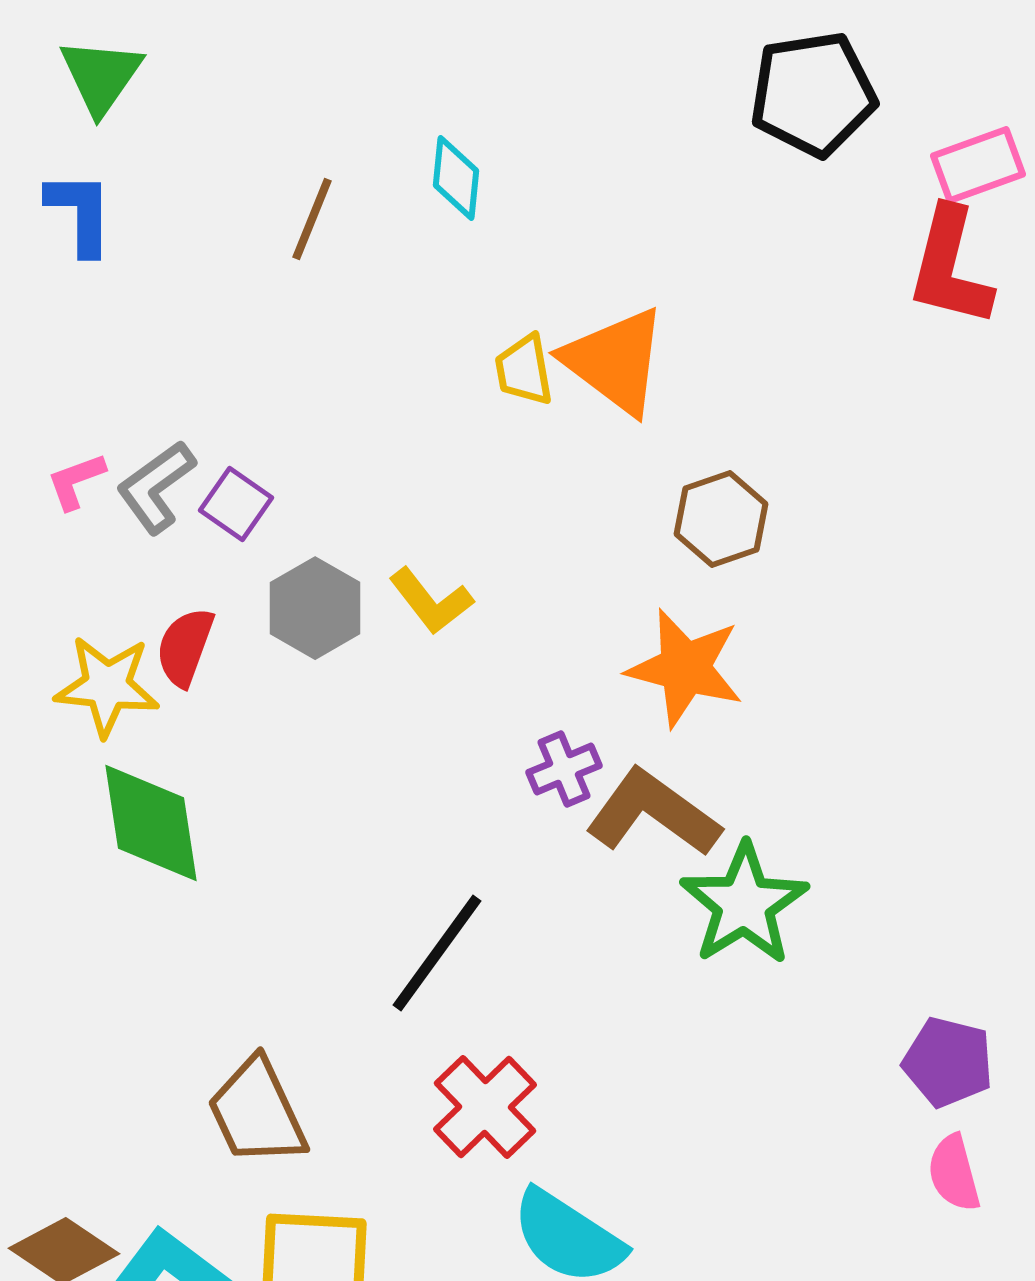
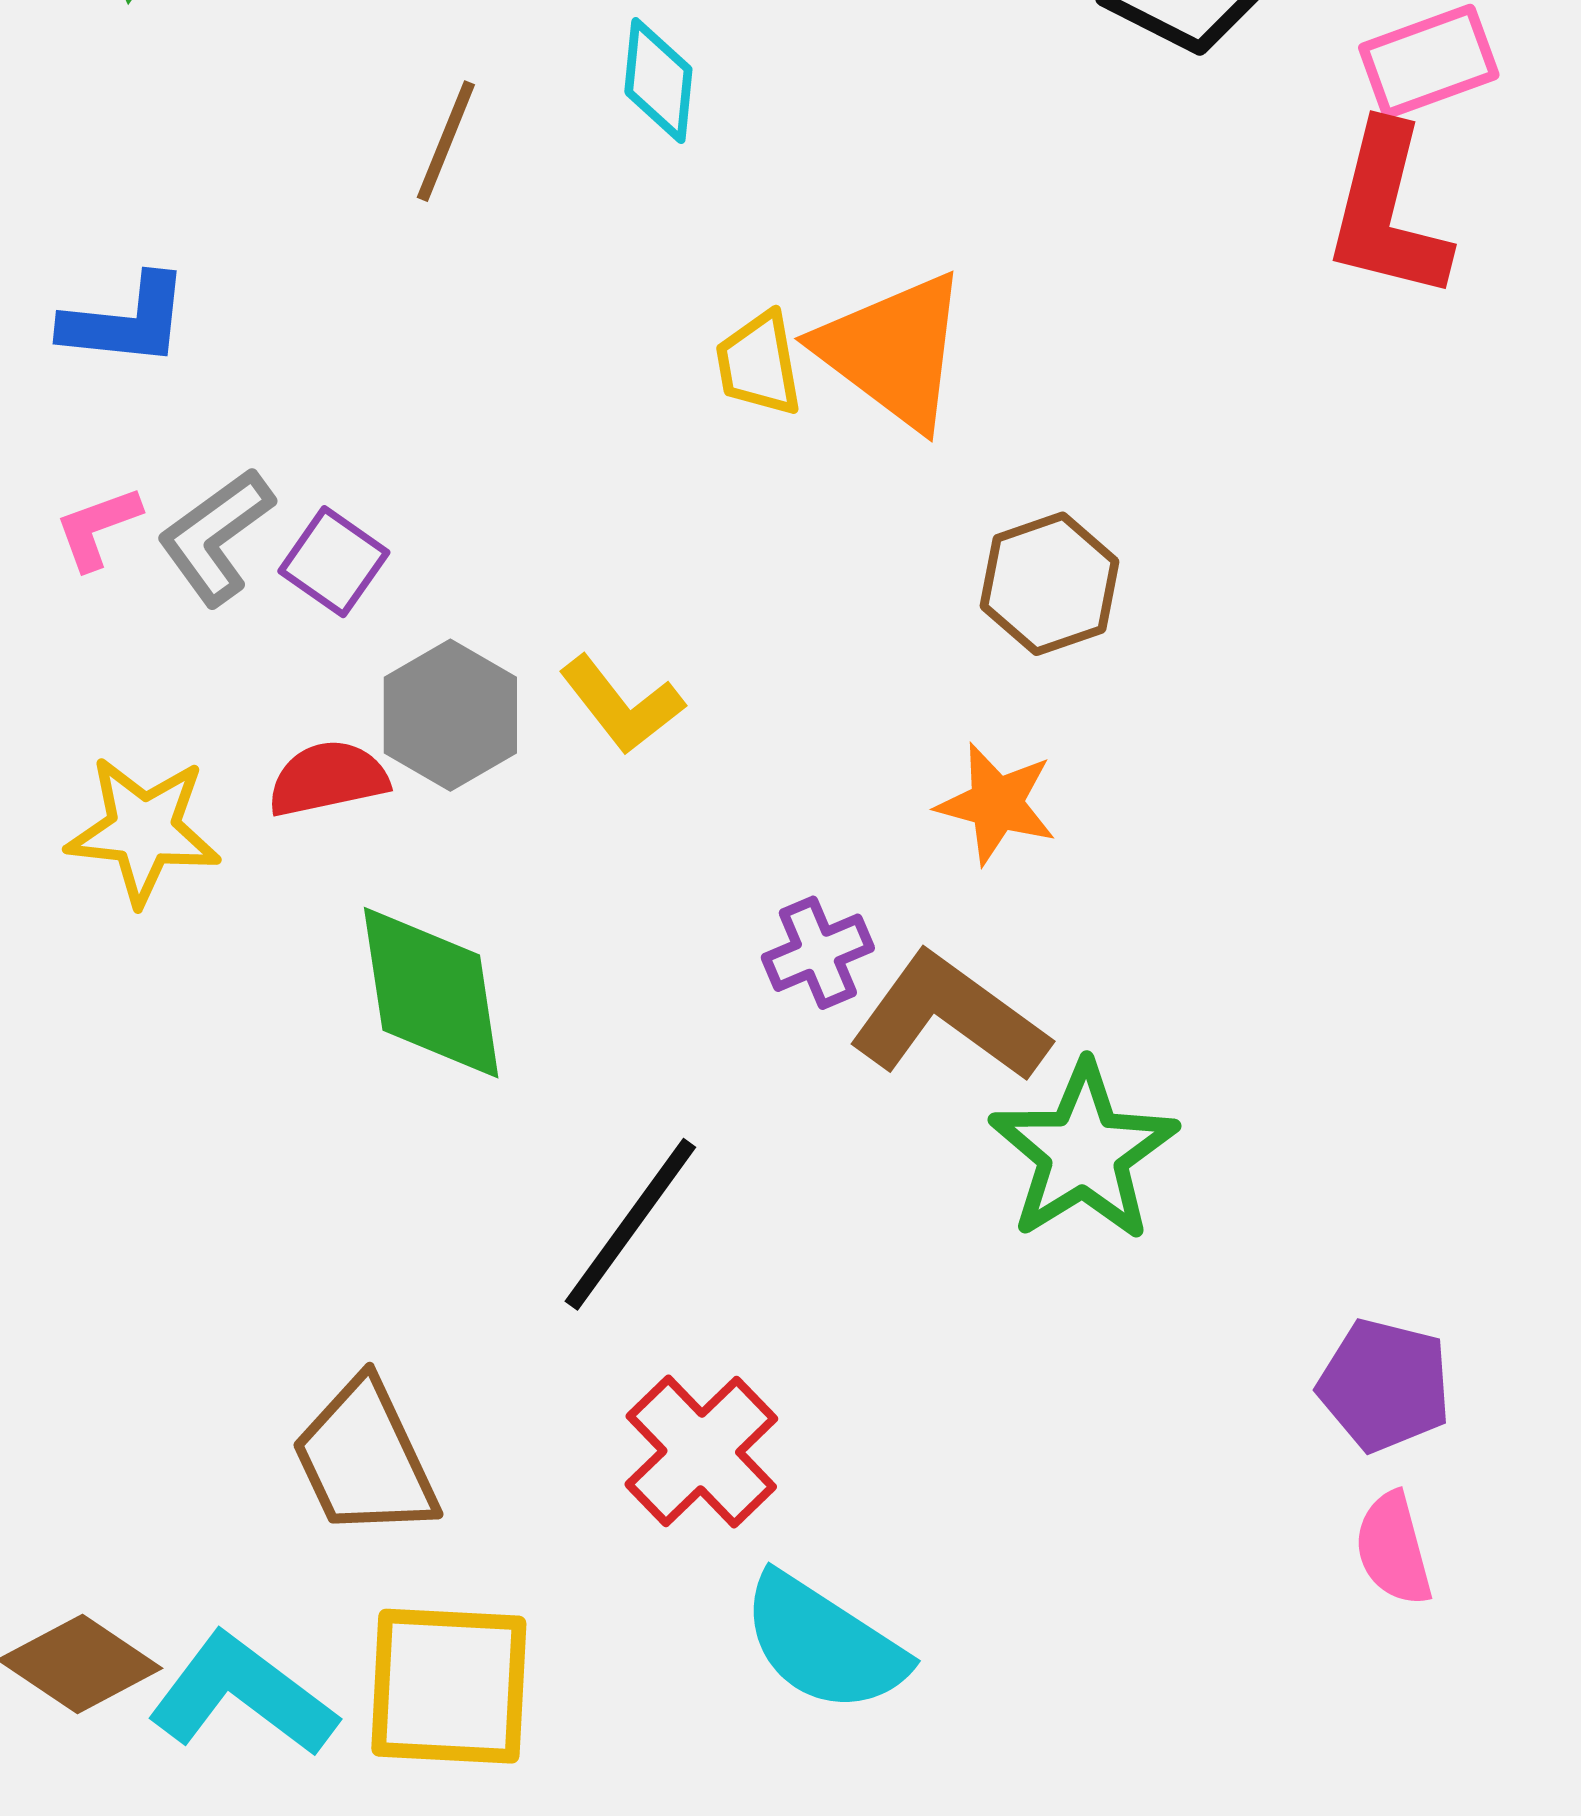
blue L-shape: (80, 213) -> (126, 321), moved, turned 96
red semicircle: (185, 647) -> (328, 779), moved, turned 58
orange star: (685, 668) -> (996, 804), size x0.7
green diamond: (151, 823) -> (431, 993), moved

